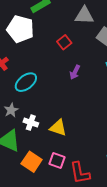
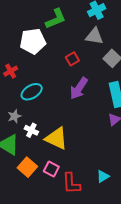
white pentagon: (20, 29) -> (33, 41), turned -30
purple arrow: (75, 72) -> (79, 88), size x1.6
yellow triangle: (58, 128) -> (56, 138), size x1.4

